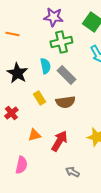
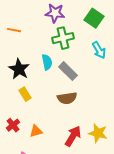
yellow rectangle: (39, 98) -> (25, 94), moved
red cross: (11, 113) -> (13, 125), moved
red arrow: (59, 141) -> (73, 136), moved

